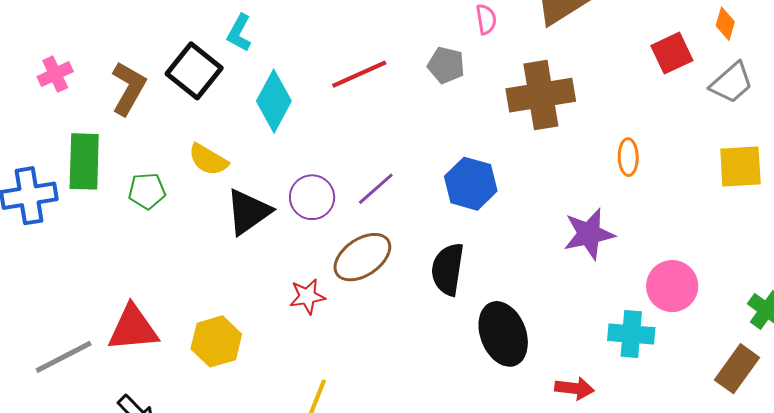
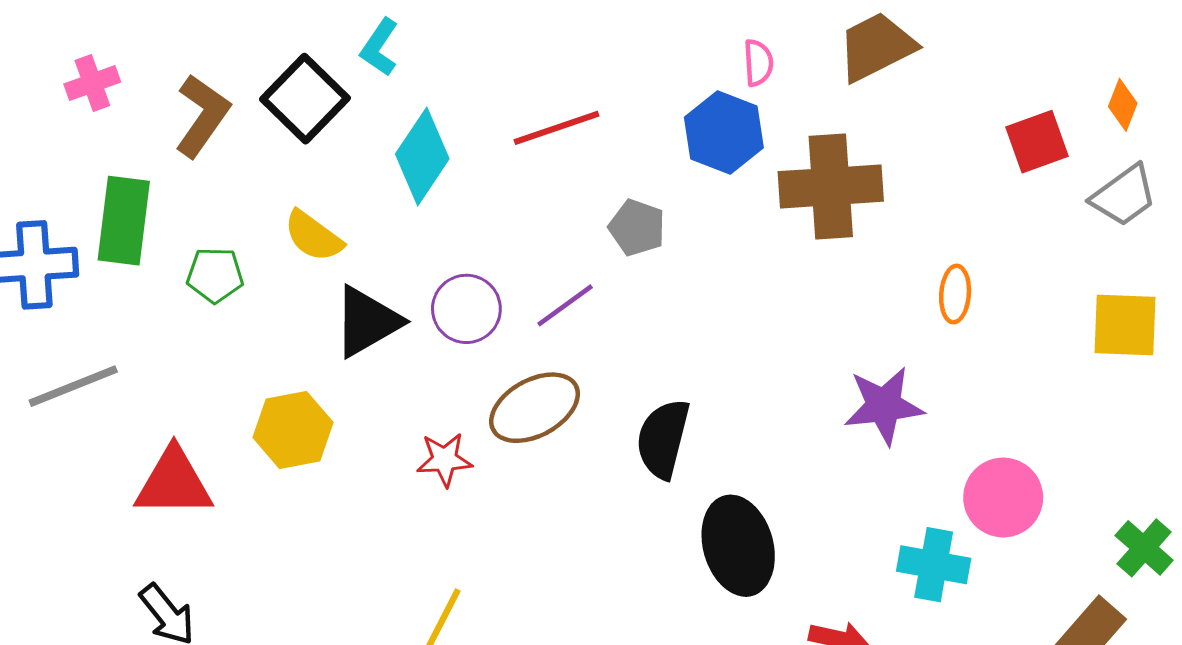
gray pentagon: (446, 65) -> (637, 228), moved
blue hexagon: (471, 184) -> (724, 132), moved
yellow hexagon: (216, 341) -> (293, 430), moved
gray line: (64, 357) -> (73, 386), moved

